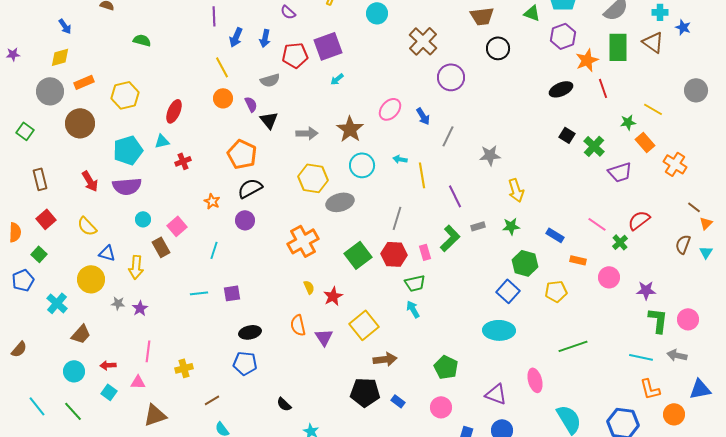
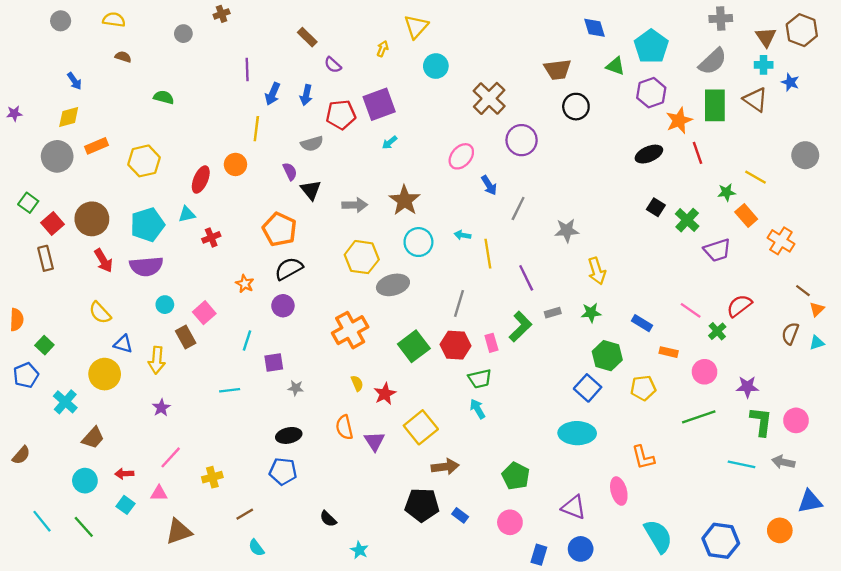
yellow line: (222, 67) -> (256, 129), turned 35
orange circle: (223, 98) -> (235, 164), moved
pink ellipse: (390, 109) -> (461, 156), moved
brown circle: (80, 123) -> (92, 219), moved
red square: (46, 219) -> (53, 224), moved
cyan triangle: (706, 252) -> (817, 343), turned 40
purple square: (232, 293) -> (274, 362), moved
gray star: (118, 303) -> (296, 388), moved
green line: (573, 346) -> (699, 417), moved
pink line: (148, 351) -> (171, 457), turned 35
orange L-shape: (650, 389) -> (643, 457), moved

